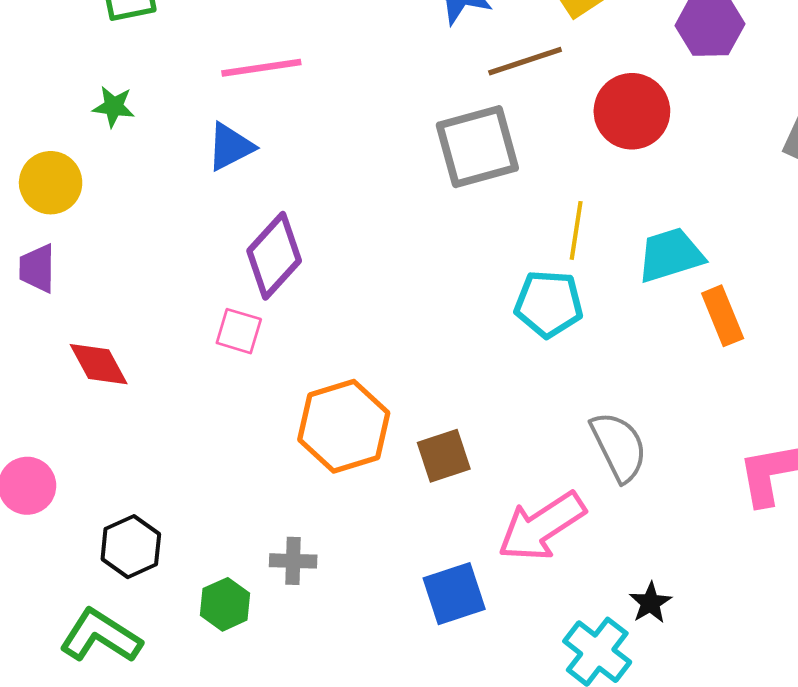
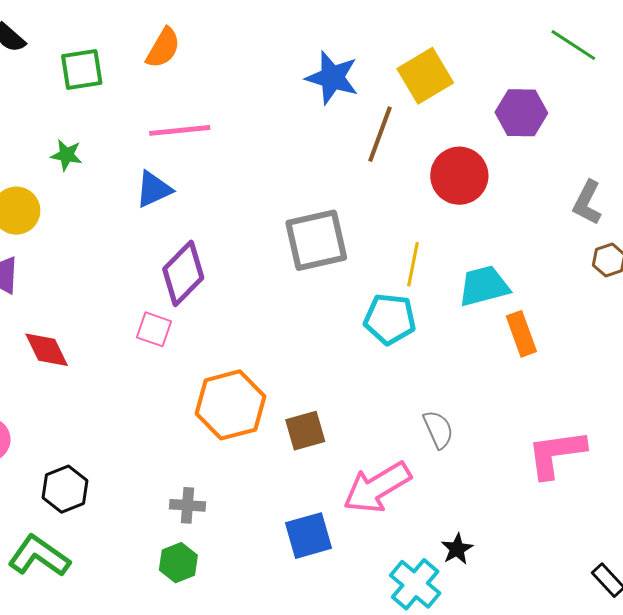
brown line: (525, 61) -> (380, 134), turned -54
gray square: (477, 147) -> (316, 240), moved
gray semicircle: (619, 447) -> (438, 429), size x0.7
green hexagon: (225, 604) -> (178, 563), moved

